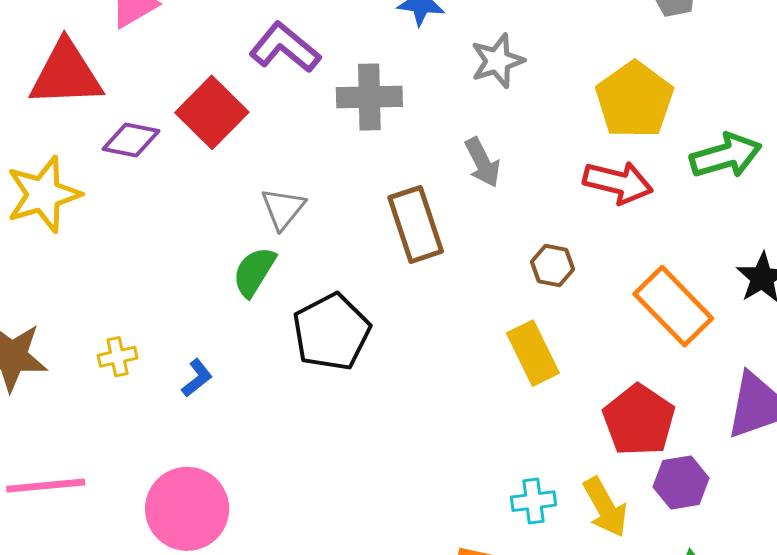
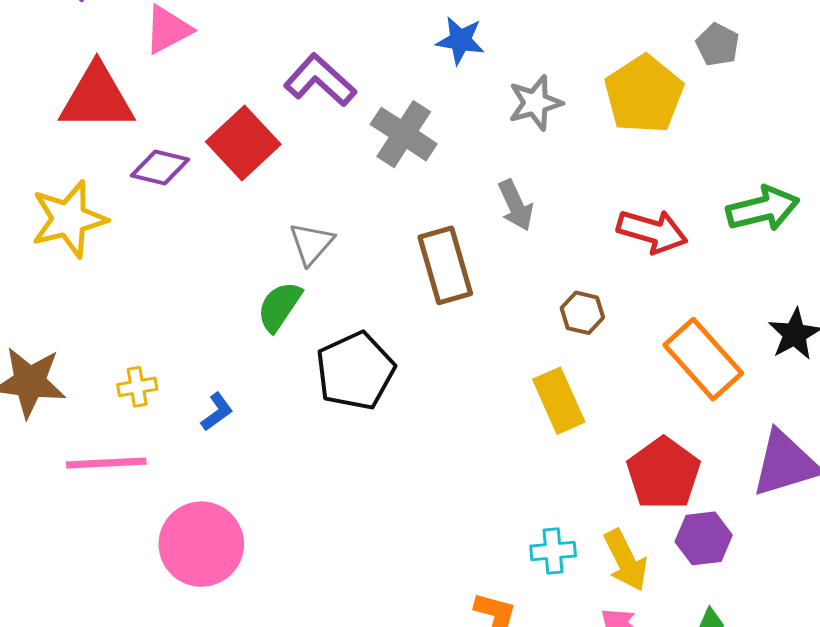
gray cross: (369, 97) -> (404, 134), turned 32
yellow pentagon: (634, 100) -> (644, 94), moved
pink line: (46, 486) -> (106, 463), moved

